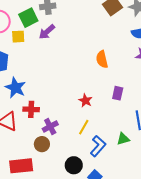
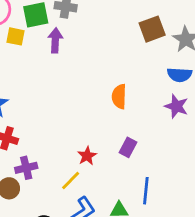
purple arrow: (47, 32) -> (55, 40), turned 120
red star: (85, 101) -> (87, 156), moved

